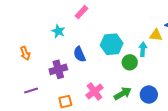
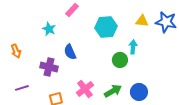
yellow triangle: (156, 35) -> (142, 21), moved
cyan hexagon: (112, 44) -> (106, 27), moved
purple cross: (58, 69) -> (49, 67), turned 30

